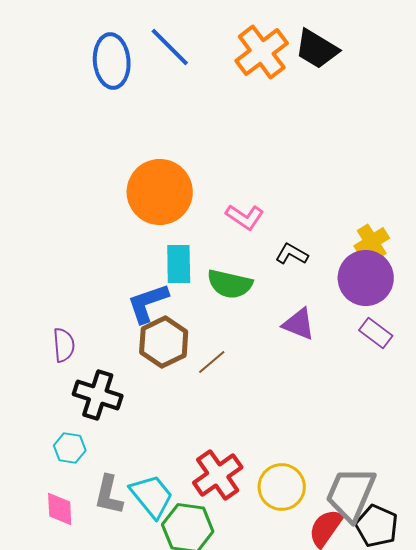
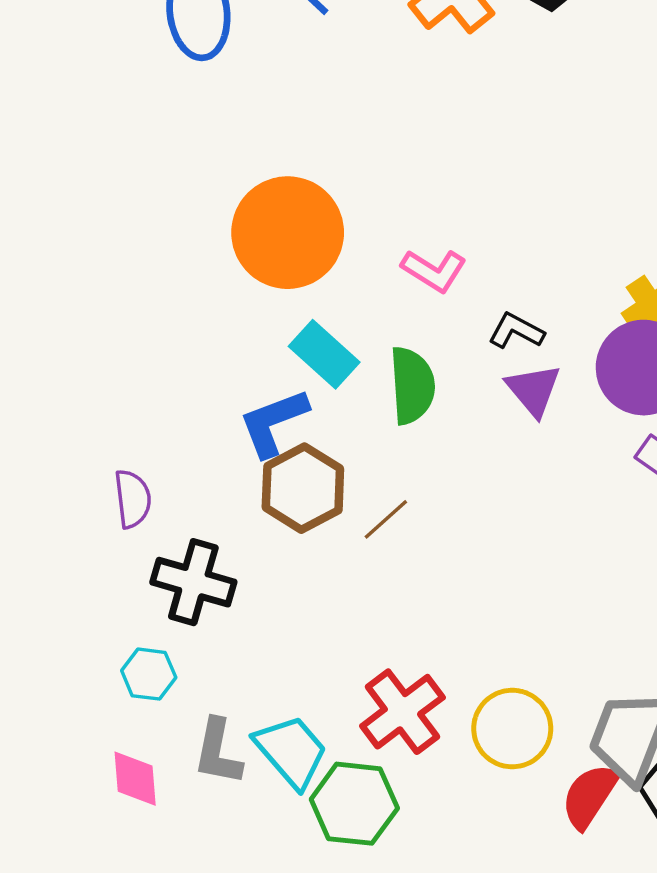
cyan rectangle: (179, 264) -> (324, 354), turned -45
green semicircle: (230, 284) -> (412, 385), turned -105
purple triangle: (299, 324) -> (533, 390), moved, turned 30

